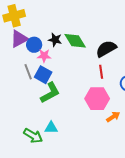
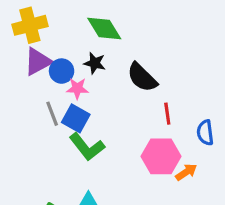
green diamond: (75, 41) -> (104, 28), moved
black semicircle: (106, 49) -> (142, 77), moved, turned -105
green L-shape: (50, 93) -> (87, 147), turned 80
orange arrow: (113, 117) -> (186, 172), moved

